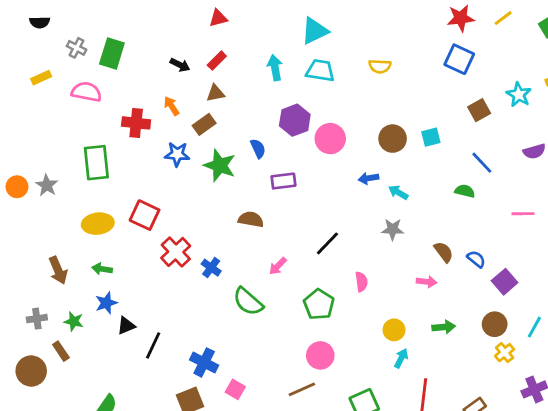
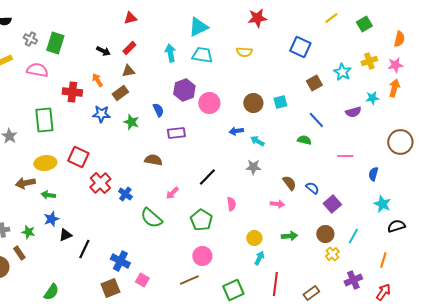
red star: (461, 18) -> (257, 18), moved
green star: (220, 165) -> (131, 122), size x0.7
brown arrow: (58, 270) -> (25, 183), moved, turned 102

